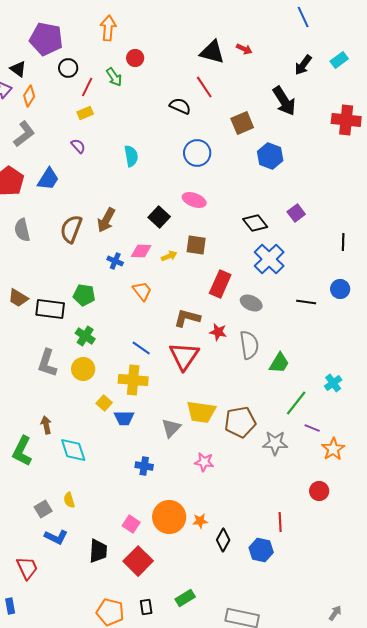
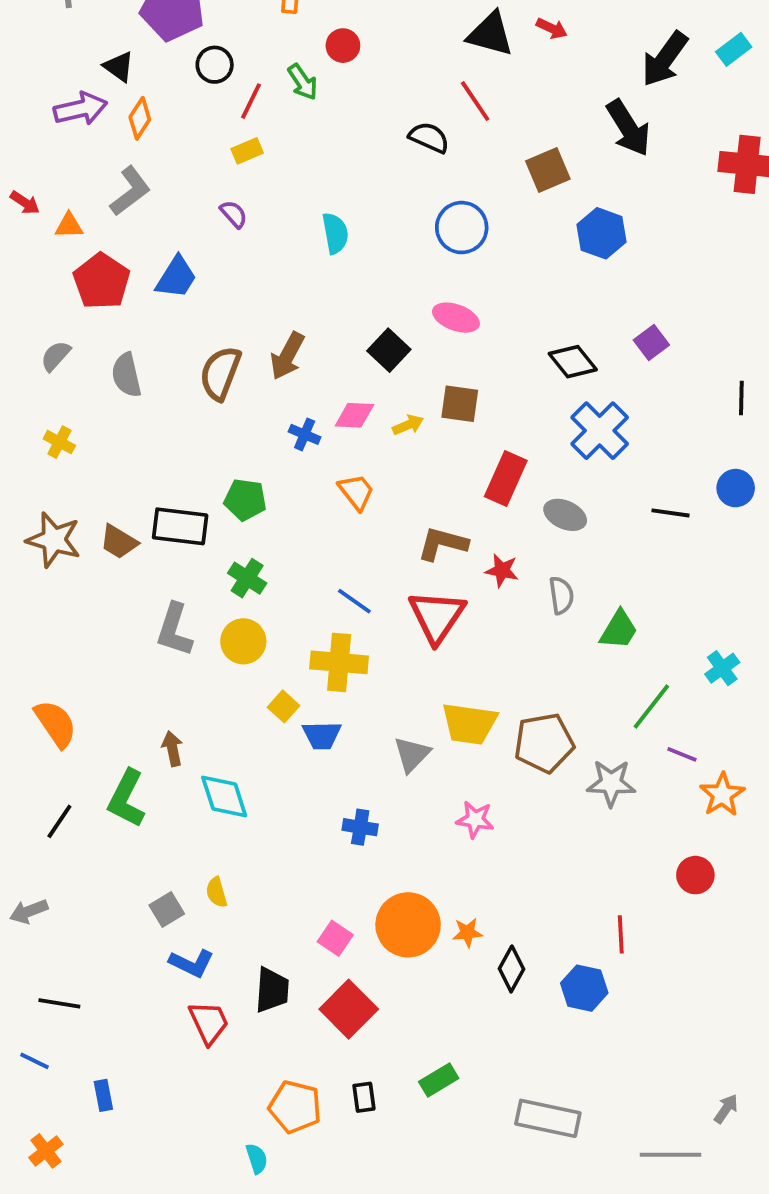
black arrow: (303, 65) -> (665, 59), size x1.4
brown trapezoid: (18, 298) -> (119, 542), moved
gray semicircle: (249, 345) -> (561, 595), size x0.7
red trapezoid: (27, 568) -> (209, 1023), moved

